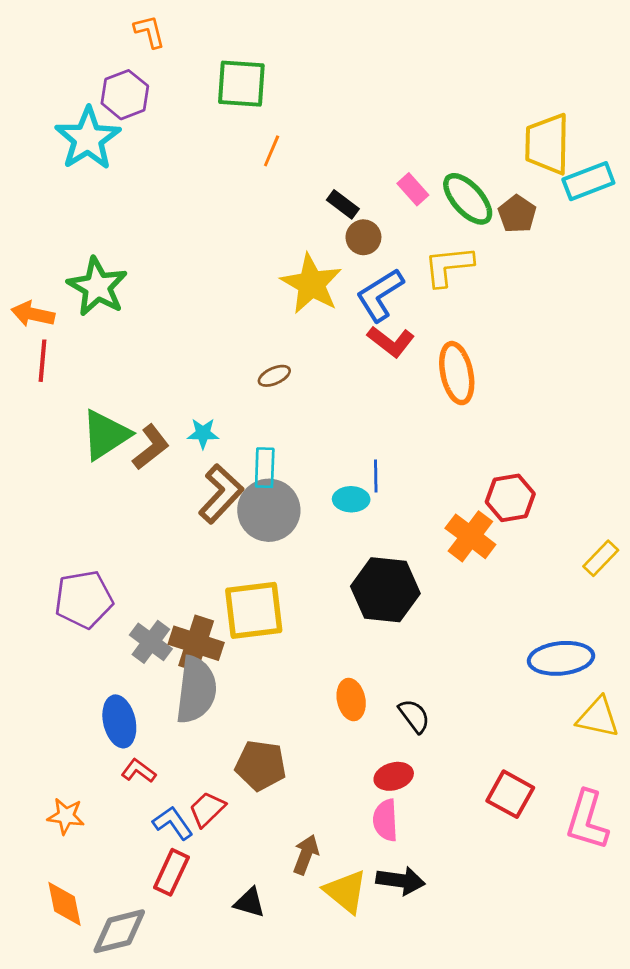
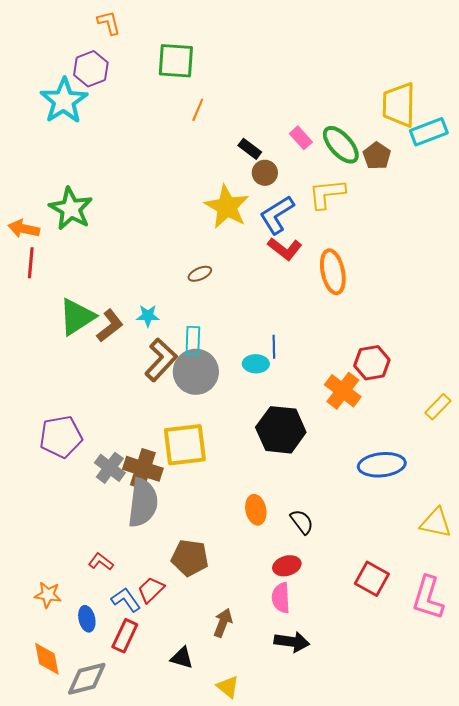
blue ellipse: (561, 658) -> (382, 465), moved
blue ellipse: (119, 721) -> (87, 619), moved, size x0.7
yellow triangle: (346, 892) -> (228, 687), moved, size x0.7

